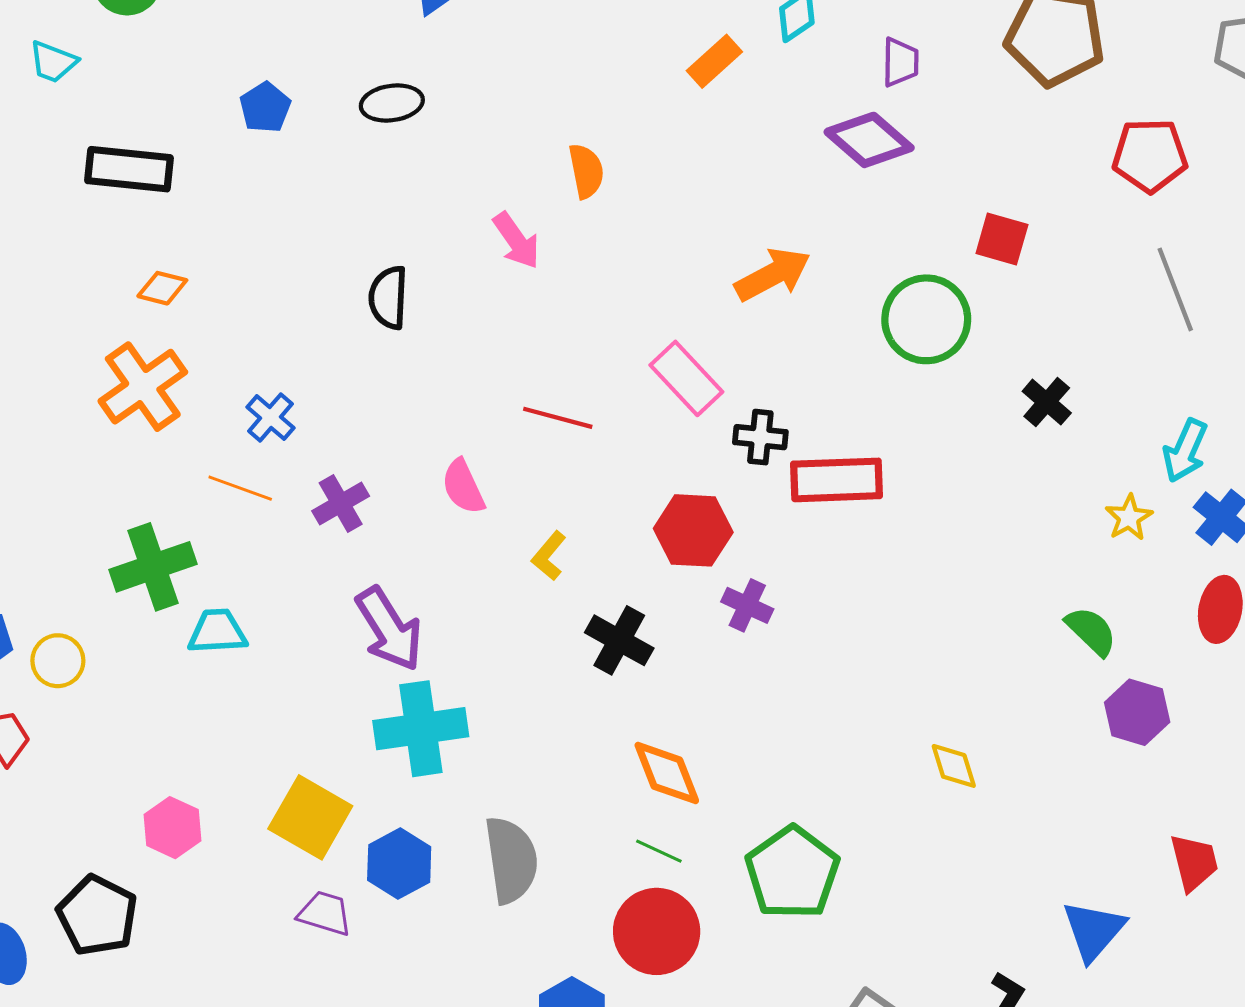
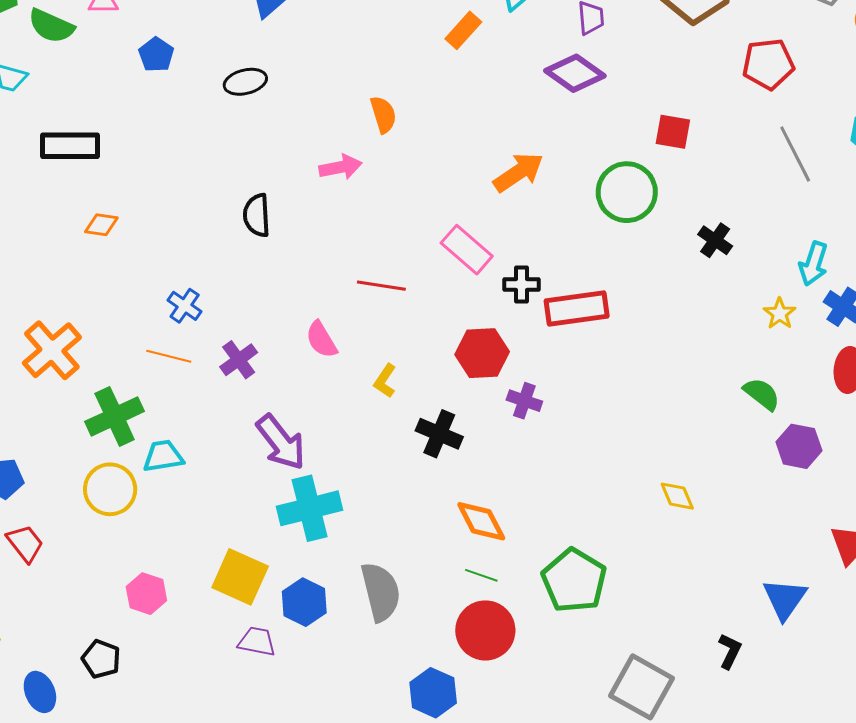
blue pentagon: (265, 107) -> (156, 55), moved
pink arrow: (516, 241) -> (340, 167), turned -60
orange cross: (143, 387) -> (52, 350), moved
yellow circle: (58, 661) -> (110, 489), moved, size x1.4
black pentagon: (97, 915) -> (101, 659), size x0.7

